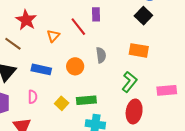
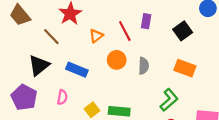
black square: (143, 16) -> (183, 31), moved
orange circle: (75, 66) -> (117, 60), moved

